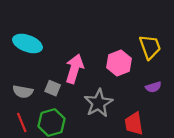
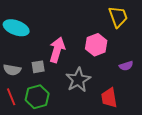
yellow trapezoid: (150, 47) -> (118, 17), moved
gray square: (53, 88) -> (38, 67), turned -32

